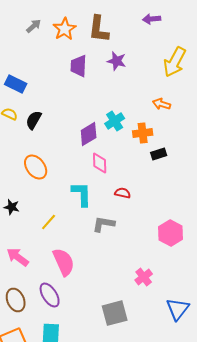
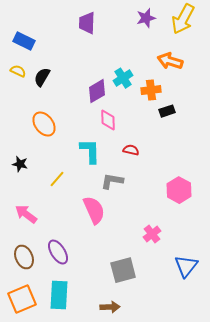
purple star: (117, 61) -> (146, 18), moved, turned -30
orange arrow: (162, 104) -> (170, 61), size x1.4
pink semicircle: (64, 262) -> (94, 210), moved

